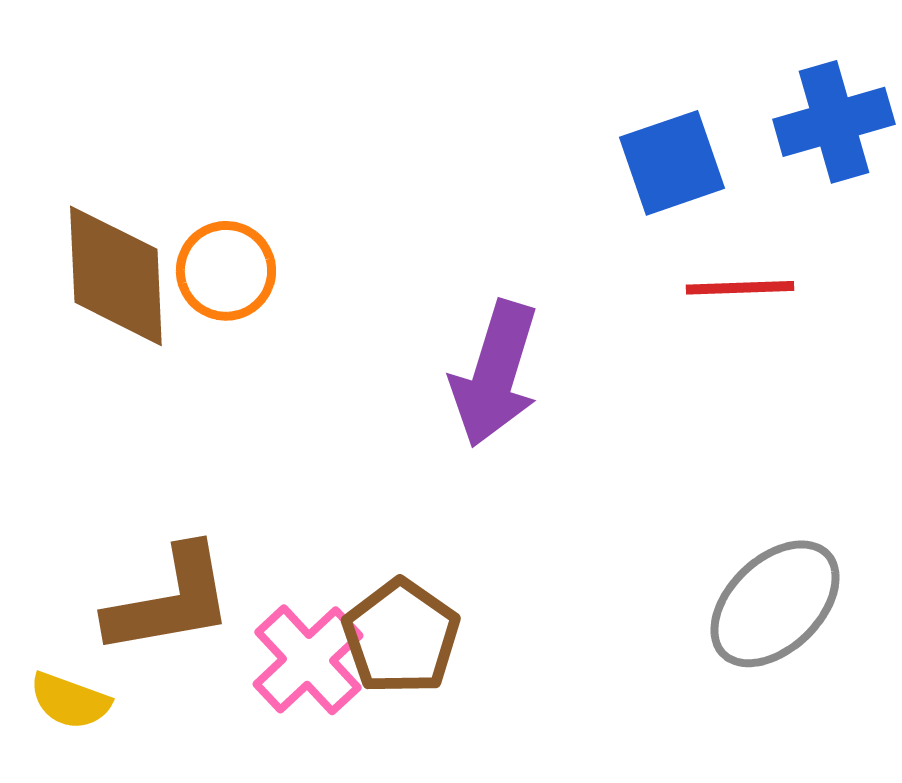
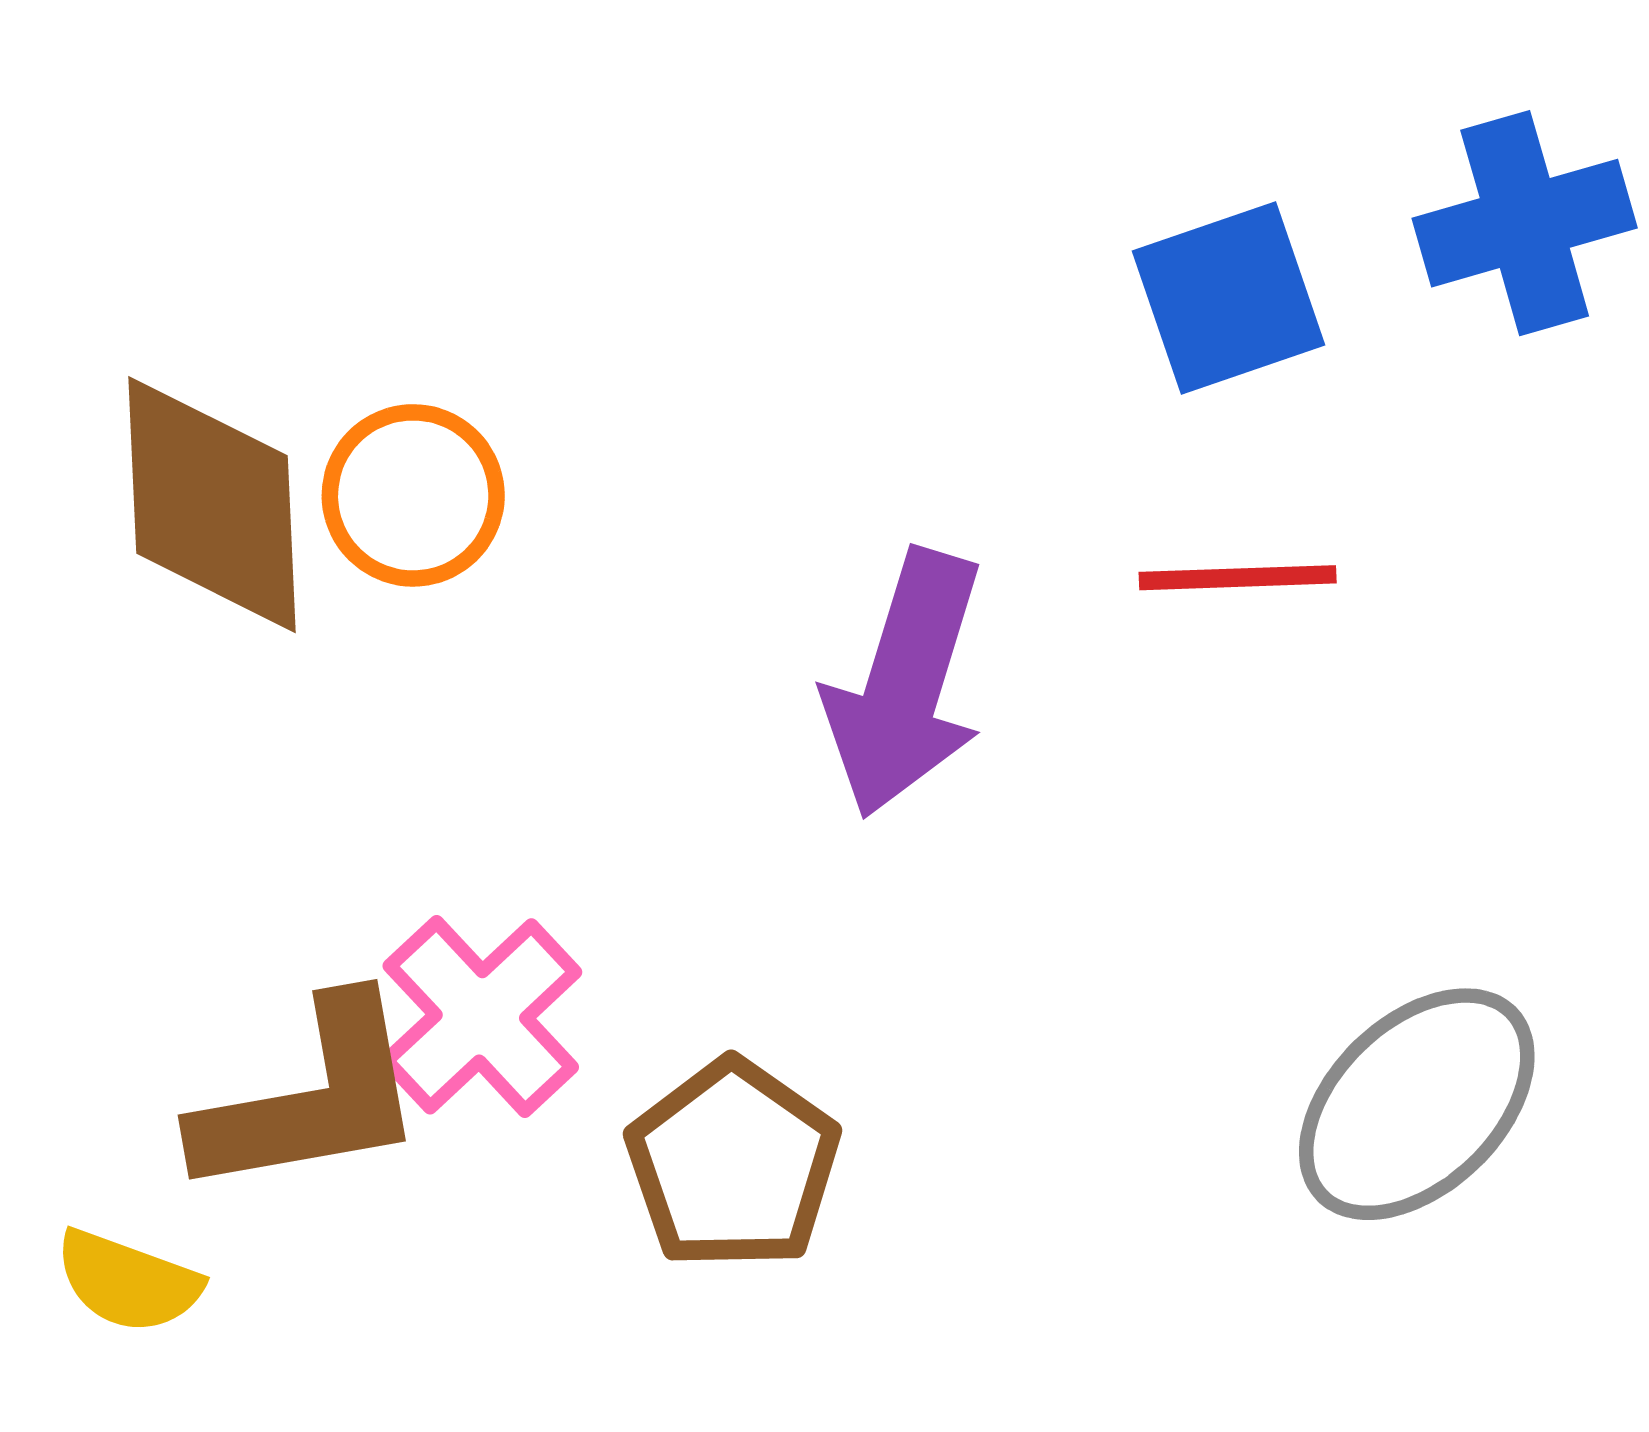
red line: (740, 288) -> (1238, 578), moved
pink cross: (308, 660) -> (481, 1016), moved

